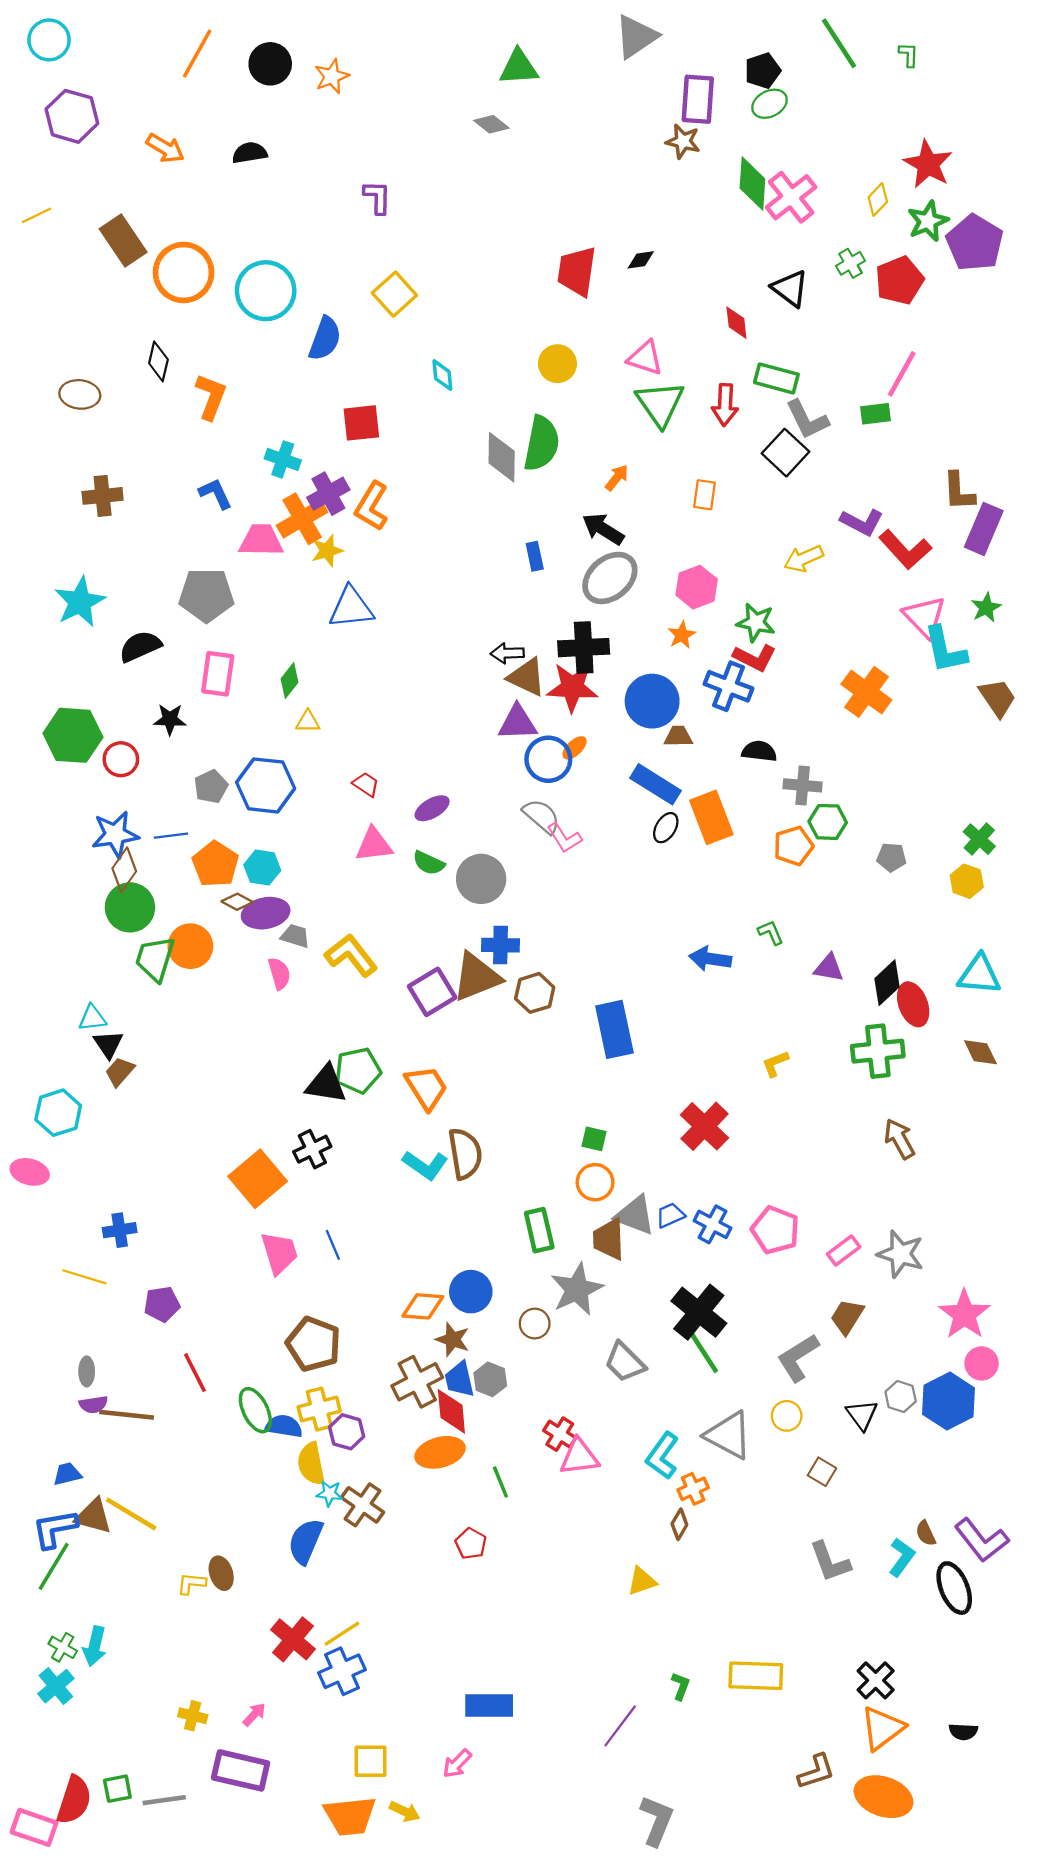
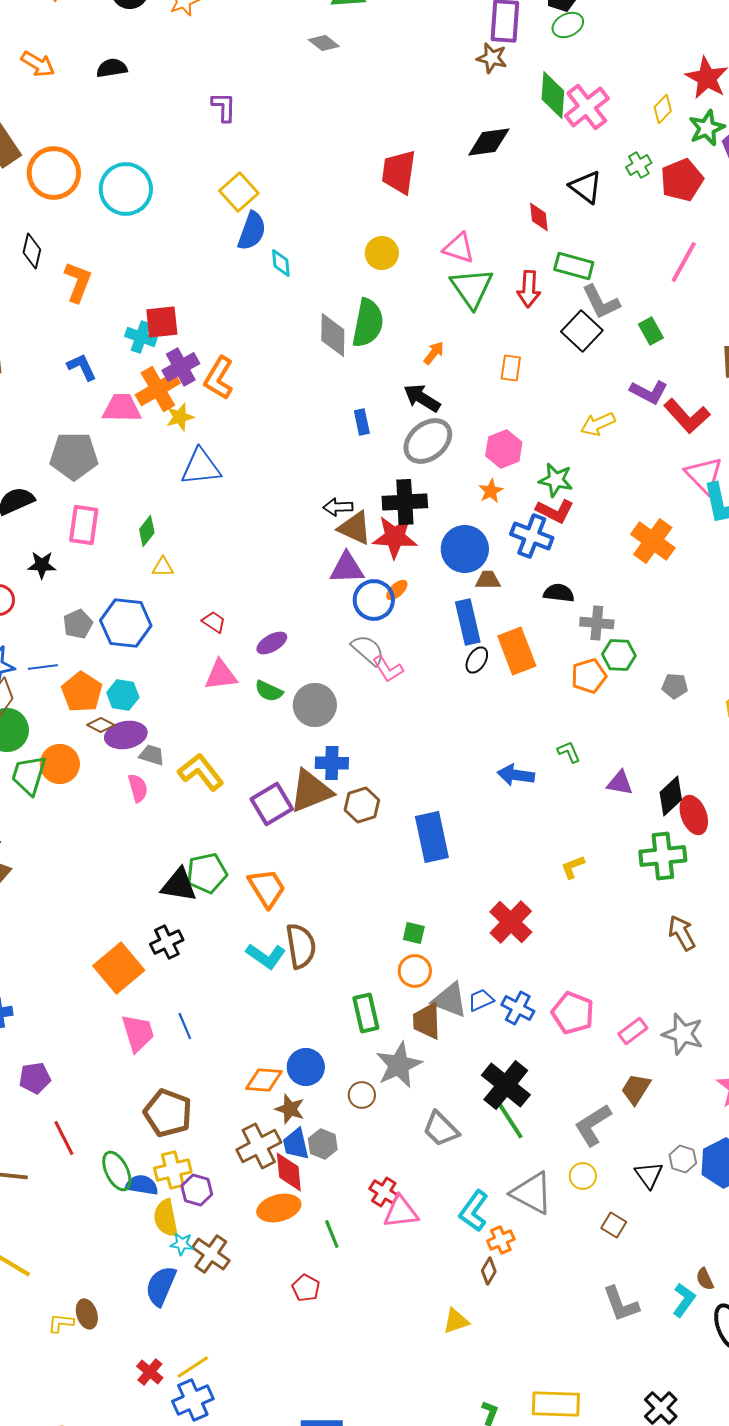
black diamond: (641, 260) -> (489, 142), moved, size x1.8
blue semicircle: (325, 339) -> (252, 231), moved
green rectangle: (876, 414) -> (651, 331), moved, turned 68
red square: (361, 423) -> (162, 322), moved
blue rectangle: (656, 784) -> (468, 622), turned 45
red cross: (293, 1639) -> (150, 1372), size x0.7

